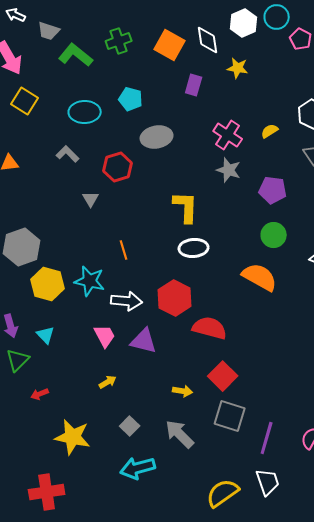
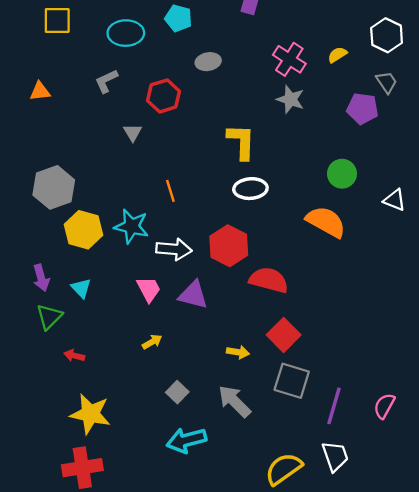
yellow square: (25, 101) -> (57, 20), turned -32
gray ellipse: (157, 137) -> (208, 62), size x0.7
gray L-shape: (68, 154) -> (106, 81), turned -70
purple pentagon: (273, 190) -> (363, 109), moved
red arrow: (40, 394) -> (74, 356), turned 36
yellow star: (73, 437) -> (90, 414), moved

